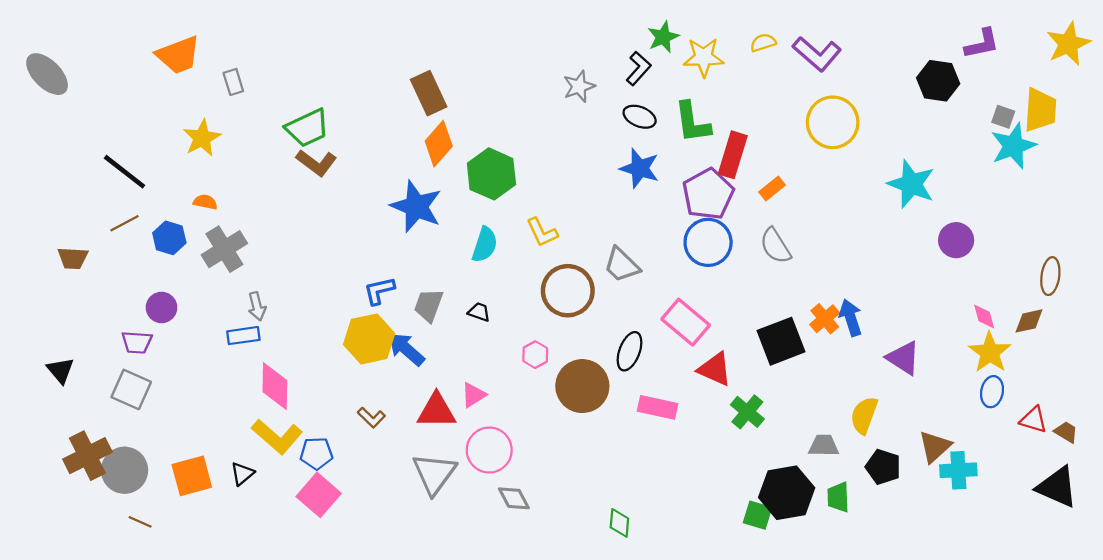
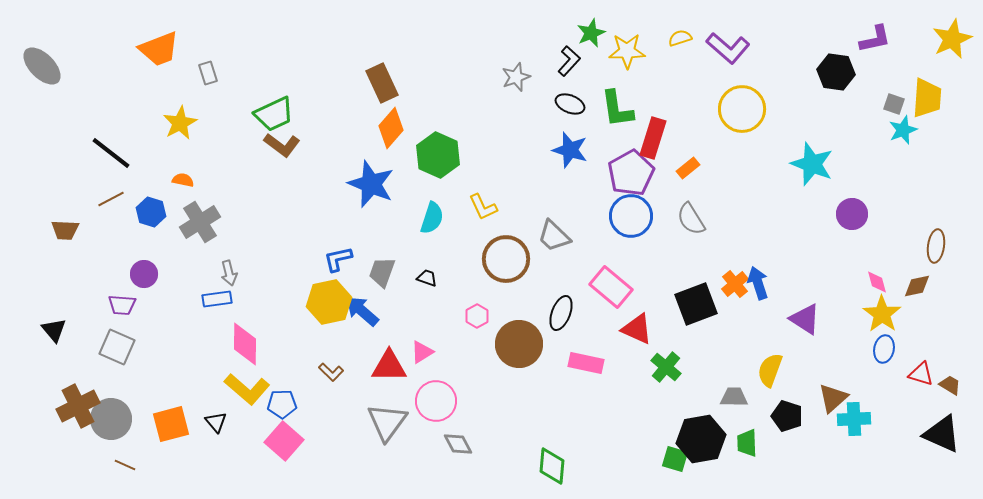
cyan star: (1013, 146) -> (903, 130), size x0.7
black triangle: (242, 474) -> (216, 422), turned -30
green diamond: (619, 523) -> (552, 466), size x1.4

